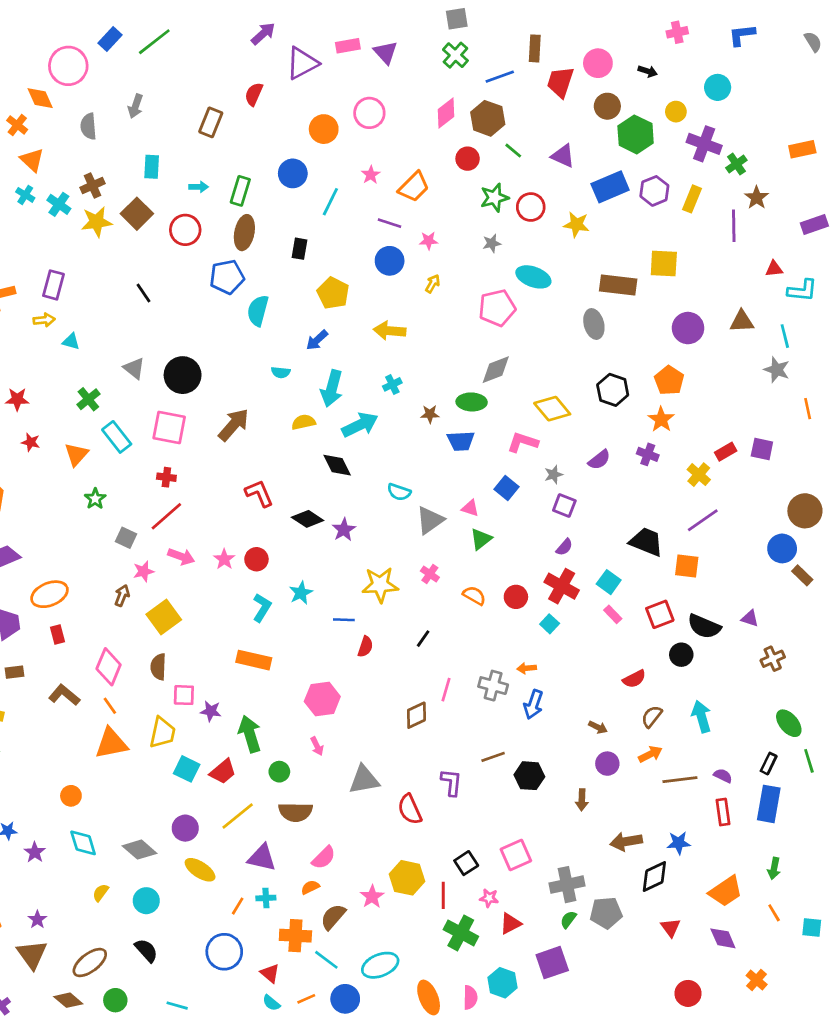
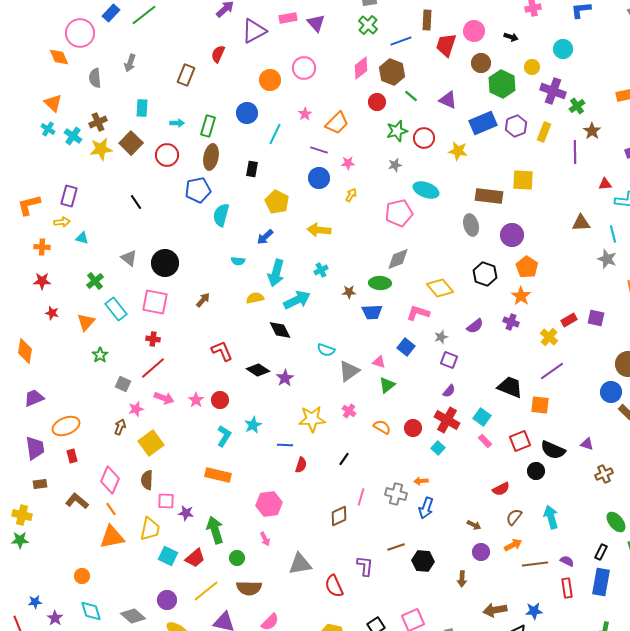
orange cross: (17, 125) -> (42, 247), moved, turned -35
purple circle: (688, 328) -> (512, 235), moved
brown arrow: (234, 425) -> (203, 300), size x0.6

